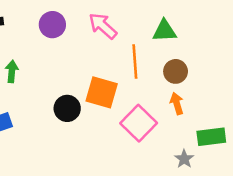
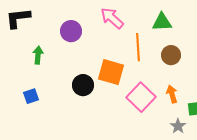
purple circle: (52, 25) -> (71, 31), moved
orange arrow: (177, 103) -> (172, 94), moved

